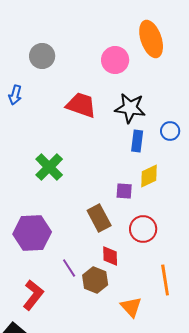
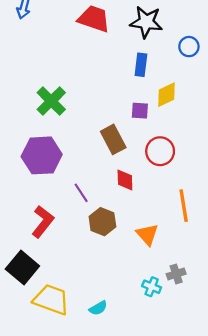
blue rectangle: (137, 141) -> (141, 65), moved
green cross: (49, 167) -> (51, 101), moved
brown hexagon: (95, 280) -> (102, 222), moved

